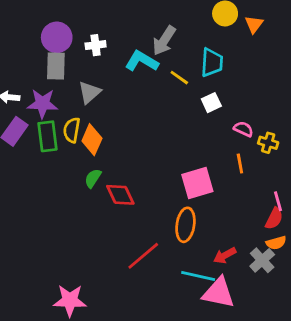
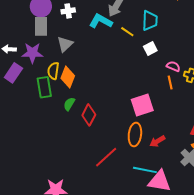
green rectangle: (48, 136) -> (44, 87), moved
orange line: (240, 163) -> (170, 82), moved
red diamond: (120, 195) -> (89, 115), turned 55
red arrow: (225, 255) -> (157, 141), moved

